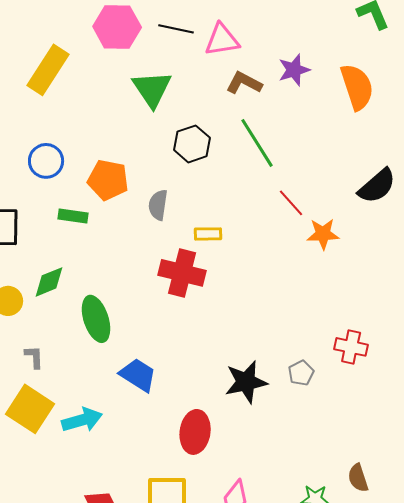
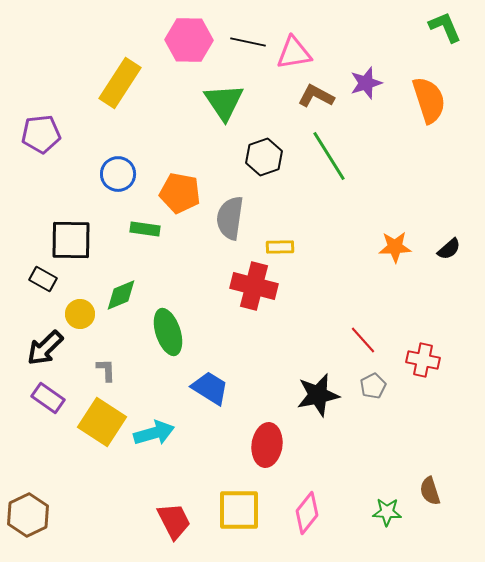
black semicircle: (377, 186) -> (449, 249), moved, size x0.6
red line: (291, 203) -> (363, 340), moved
gray semicircle: (158, 205) -> (230, 218), size x1.4

